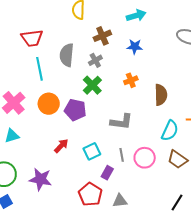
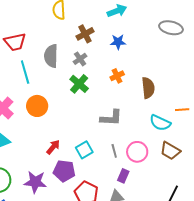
purple pentagon: (75, 110) -> (64, 171), moved
cyan semicircle: (170, 131) -> (160, 123), turned 95
purple rectangle: (107, 173) -> (123, 176), moved

